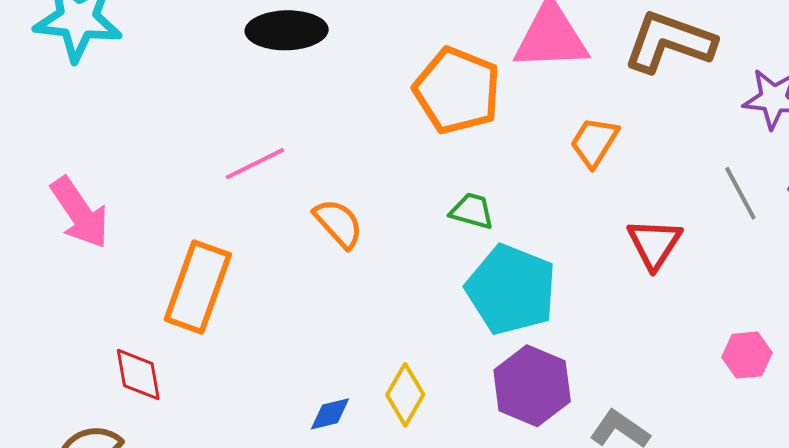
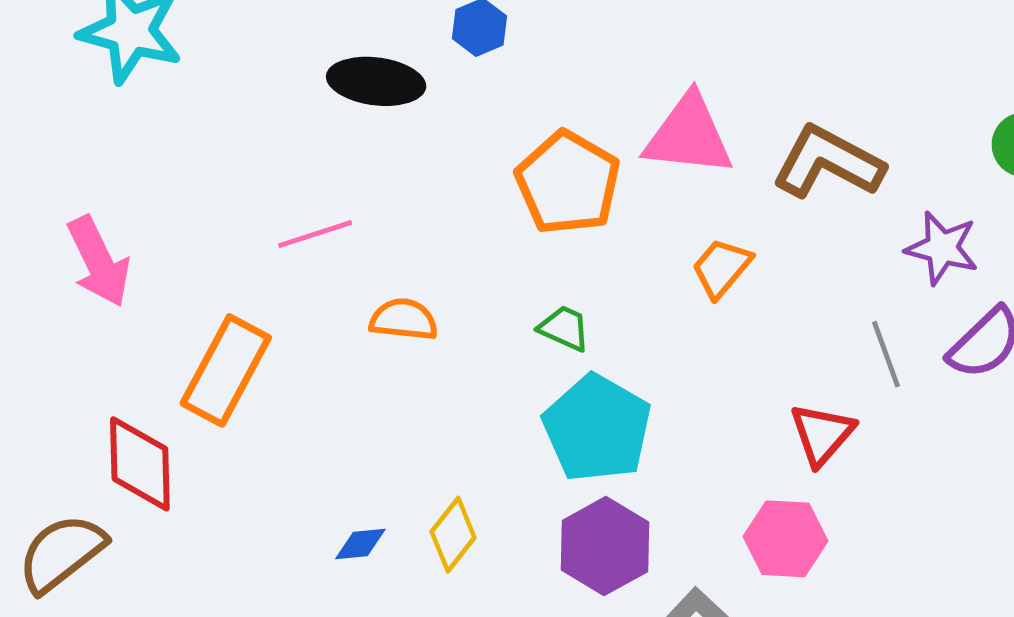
orange semicircle: (338, 223) -> (404, 320), turned -50
red triangle: (654, 244) -> (822, 434), moved
pink hexagon: (747, 355) -> (785, 539), moved, size x1.4
red diamond: (138, 375) -> (140, 464), size x1.4

